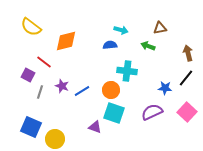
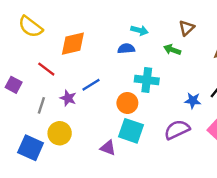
brown triangle: (160, 28) -> (187, 28), turned -32
purple square: (28, 75) -> (14, 85), moved
blue line: (82, 91) -> (91, 85), moved
yellow circle: (55, 139) -> (60, 133), moved

